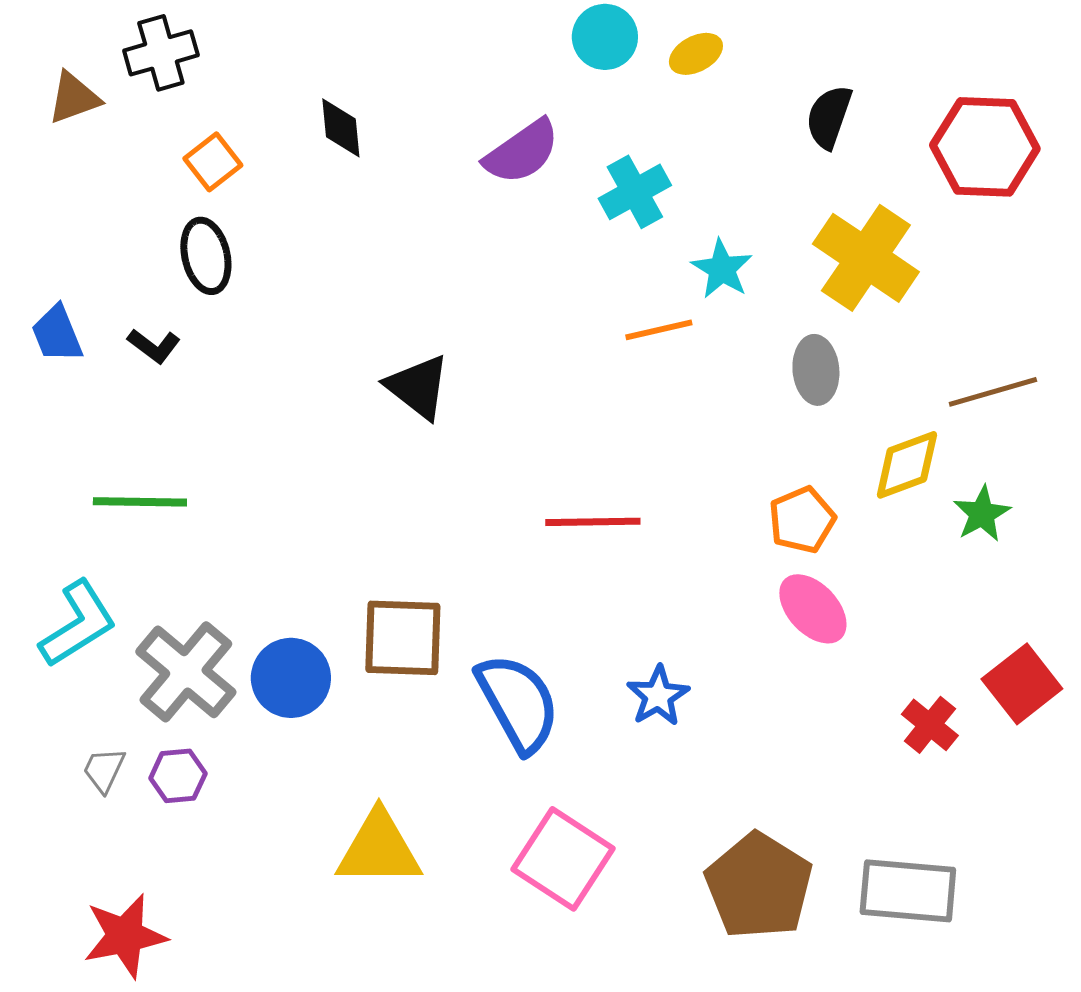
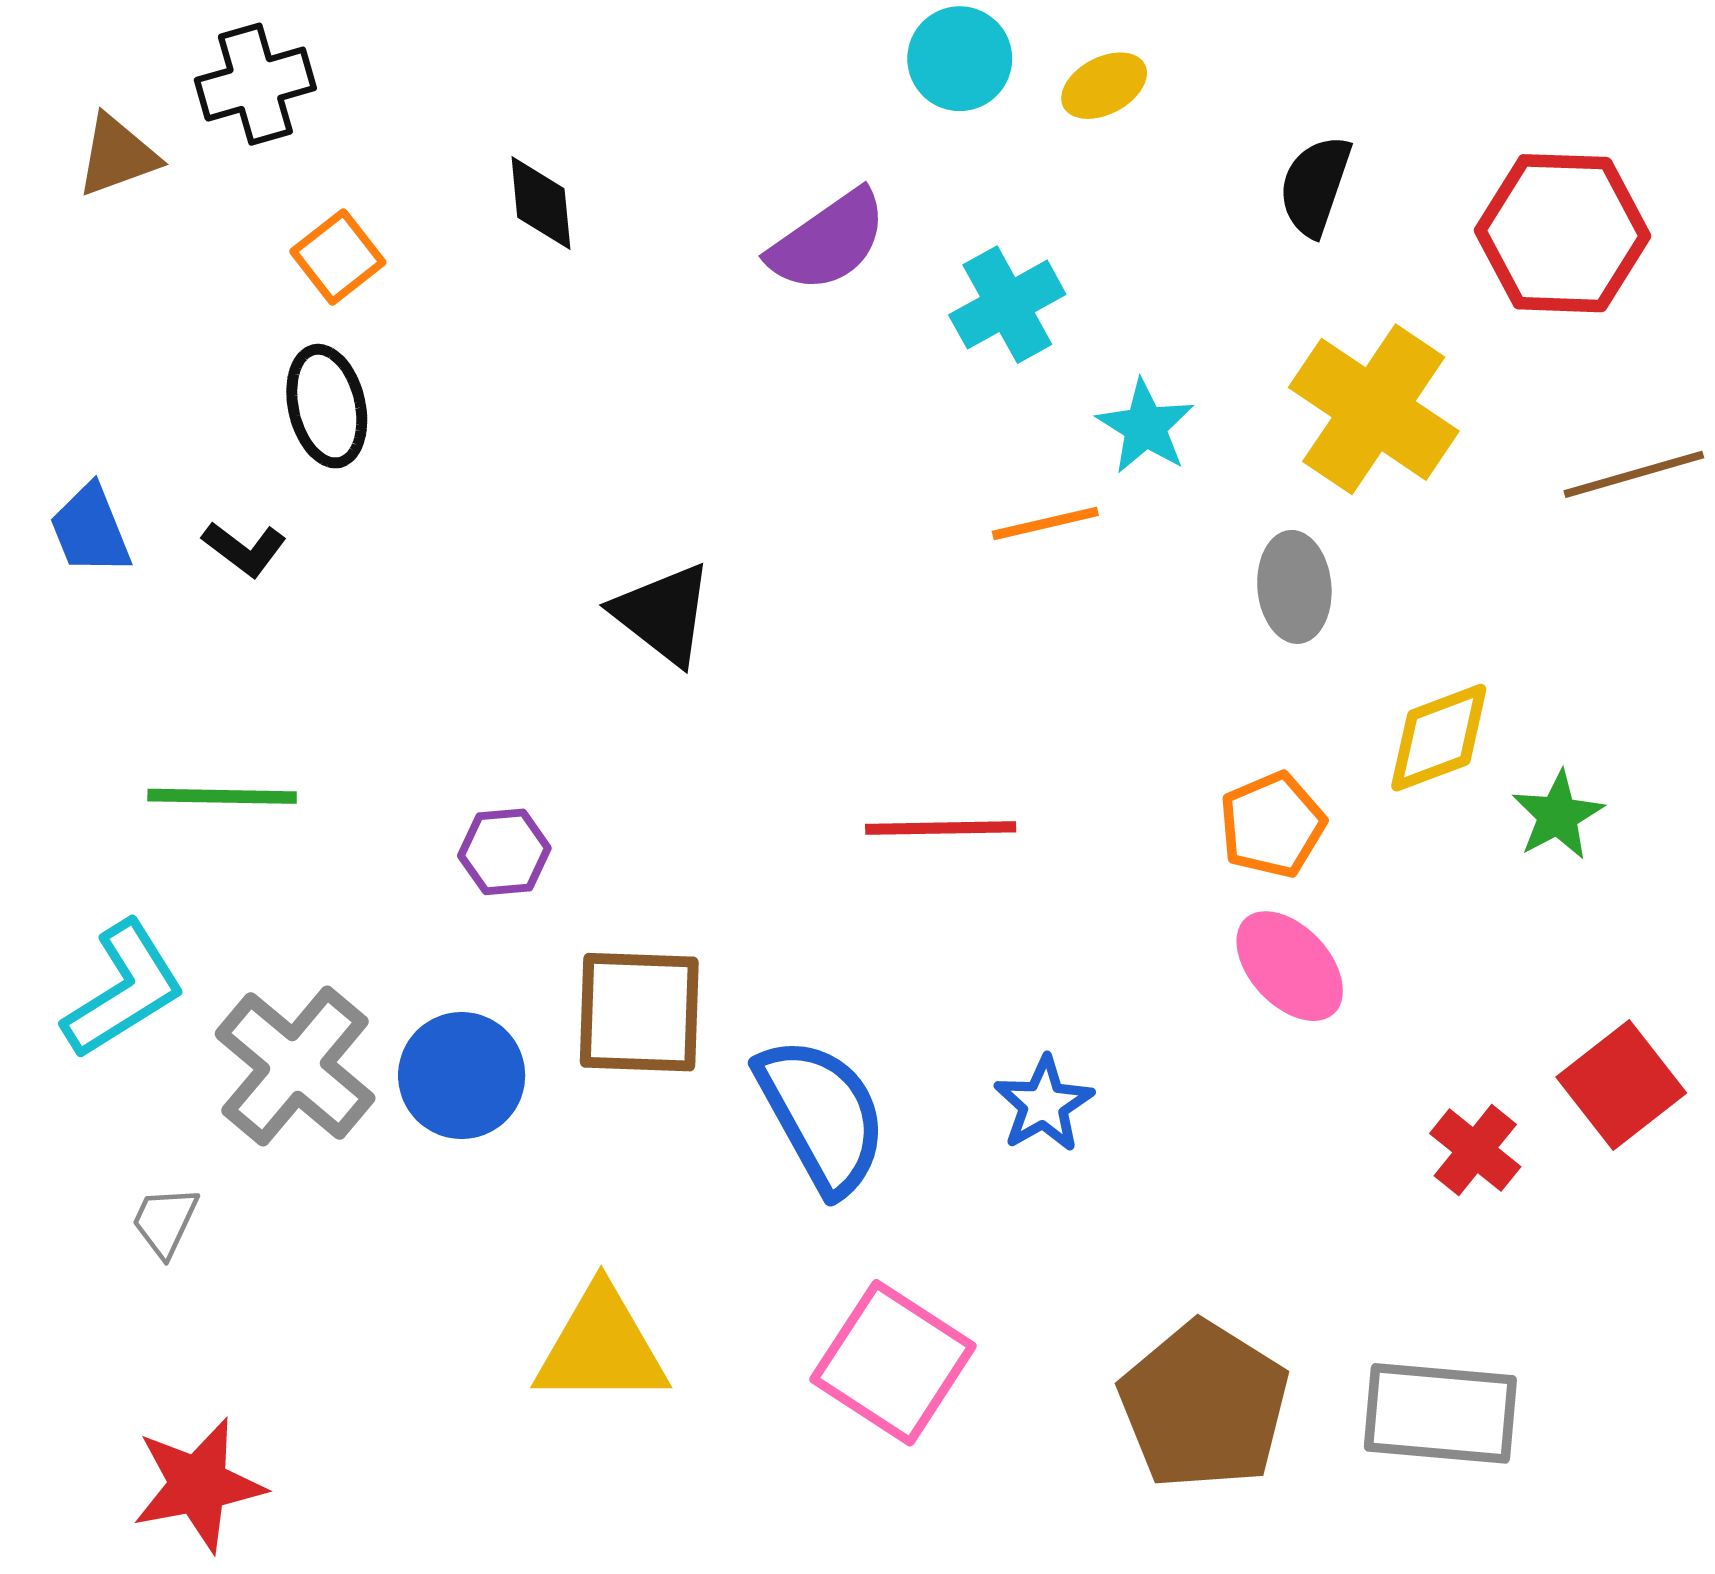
brown line: (993, 392) -> (1634, 474), moved
purple hexagon: (178, 776) -> (504, 852), moved

